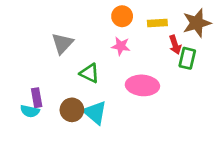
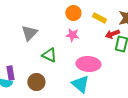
yellow rectangle: (157, 23) -> (99, 18), turned 32
red arrow: (175, 45) -> (112, 34), turned 88
cyan triangle: (95, 113) -> (80, 84), moved

